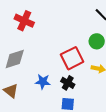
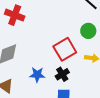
black cross: (68, 83) -> (62, 74), turned 32

